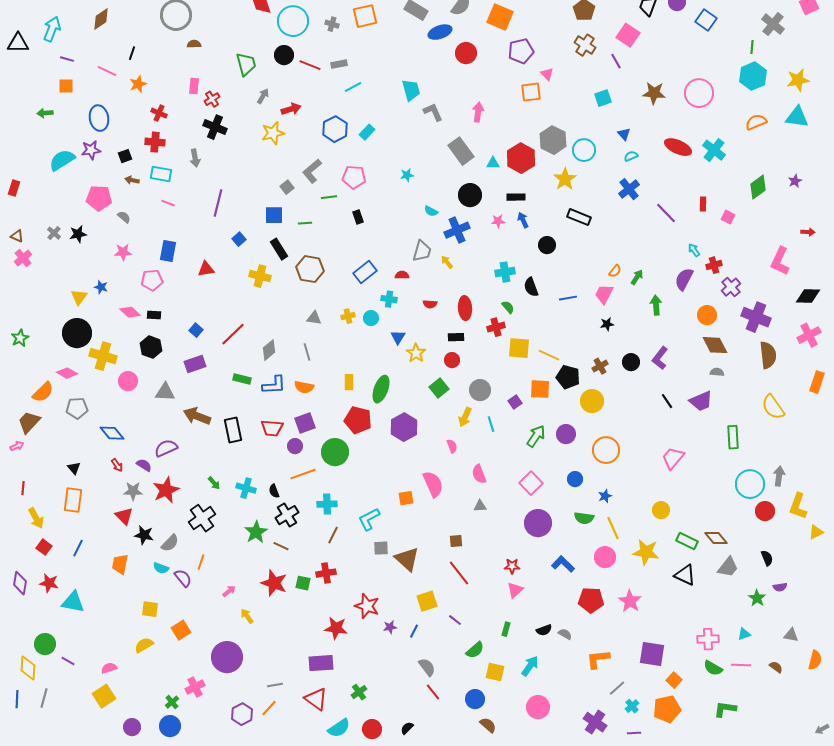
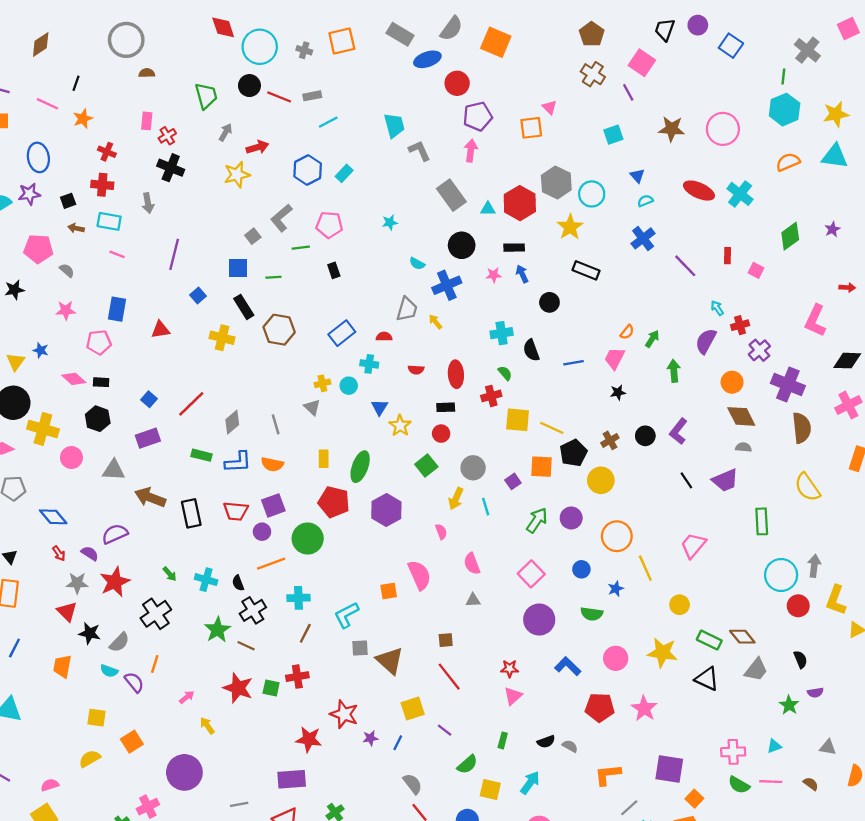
purple pentagon: (521, 51) -> (478, 116), moved
gray triangle: (314, 318) -> (312, 407), moved, turned 35
black pentagon: (568, 377) -> (573, 453), turned 30
yellow line: (613, 528) -> (645, 568), moved

